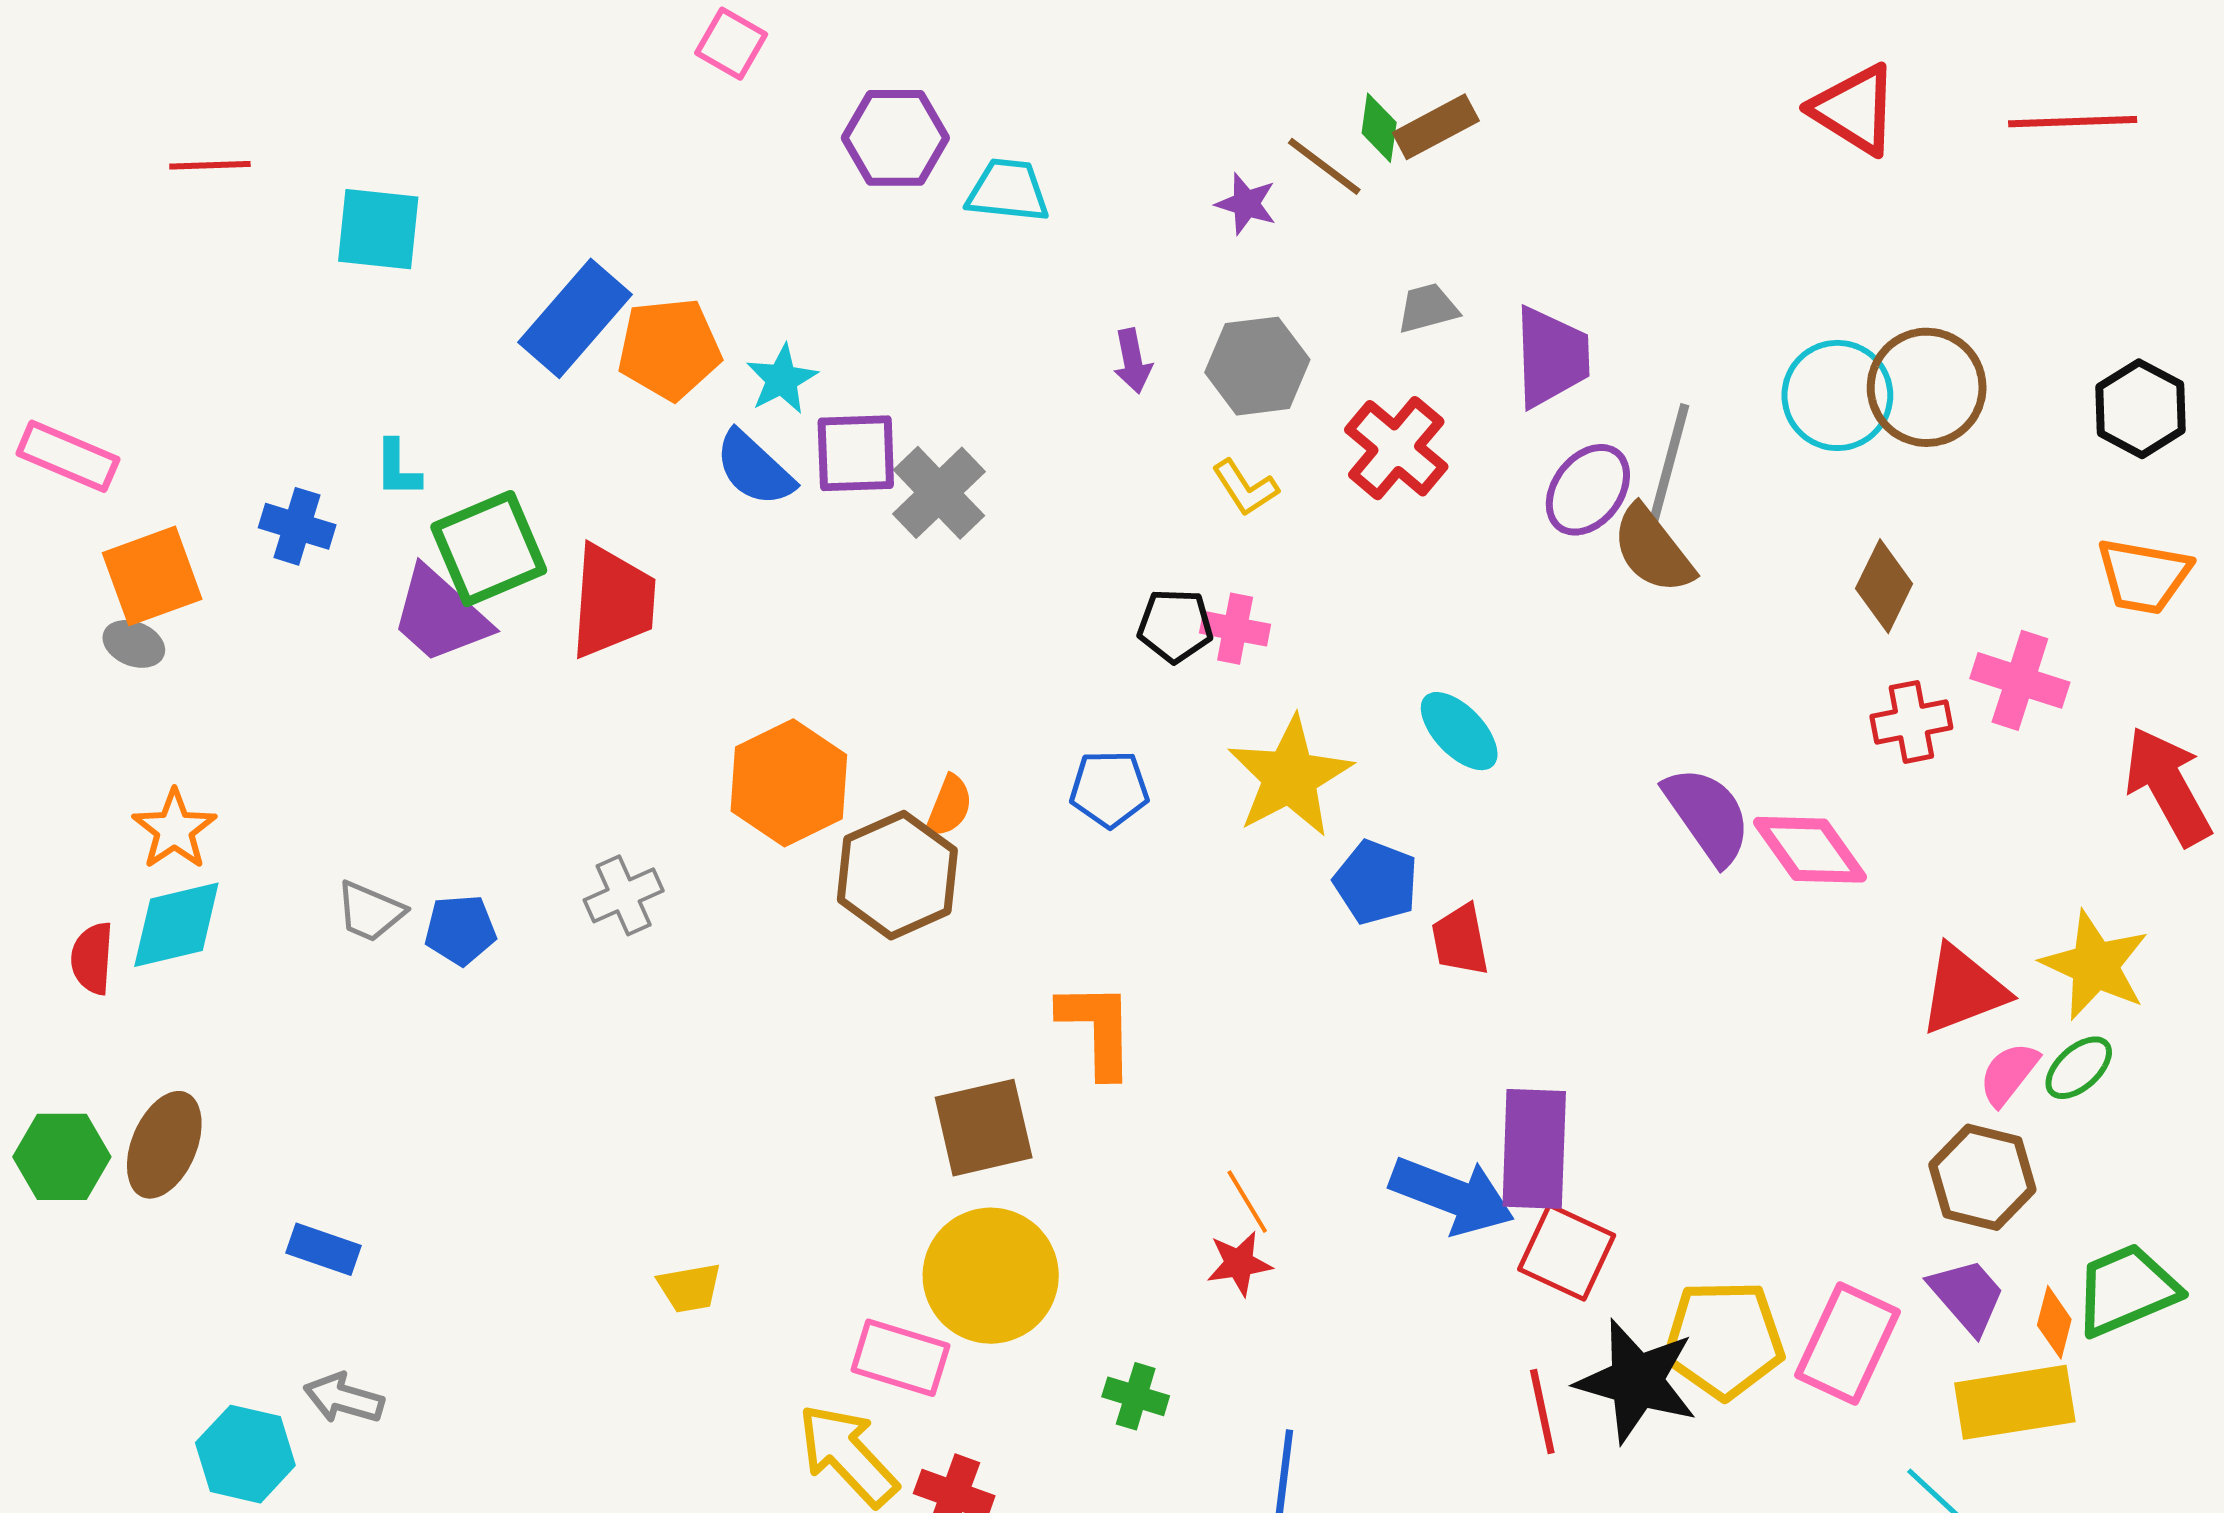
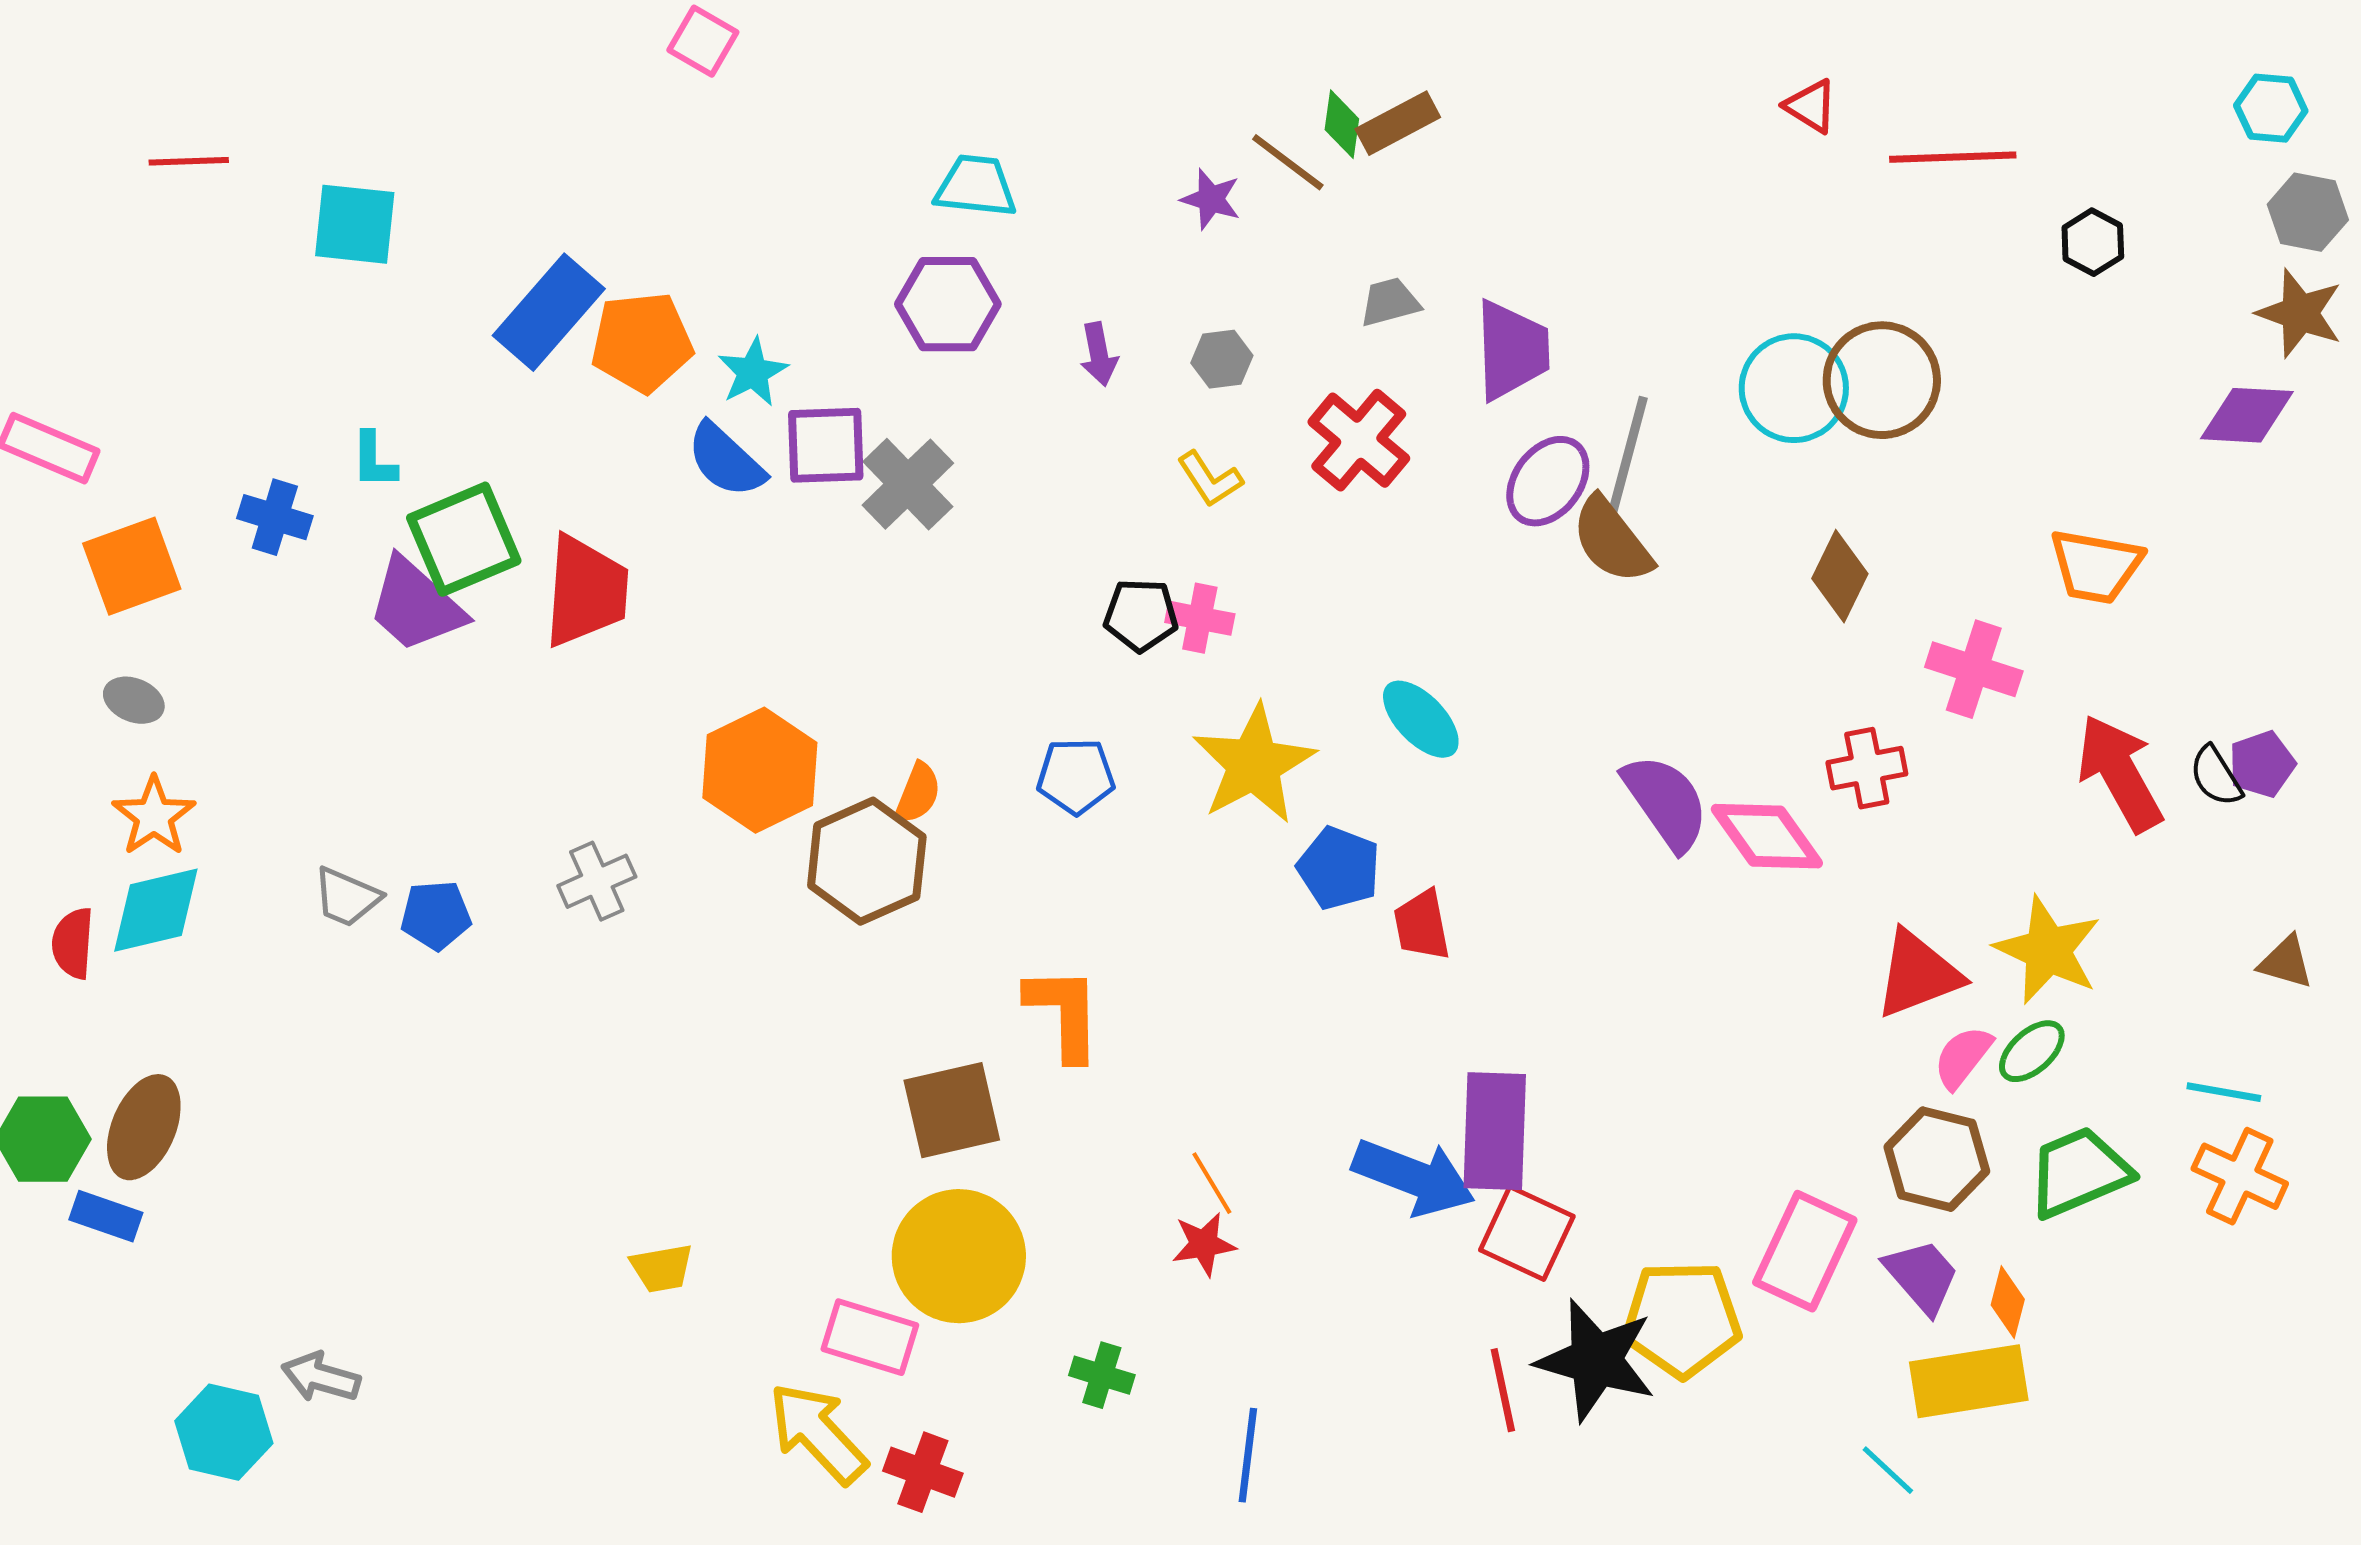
red triangle: (1855, 110) -> (1811, 106), size x0.6
red line: (2073, 122) -> (1953, 157), moved
purple hexagon: (895, 138) -> (948, 304), moved
gray hexagon: (1257, 366) -> (1222, 359), size x0.6
black hexagon: (2141, 409) -> (2093, 242), moved, size x0.7
gray ellipse: (134, 644) -> (134, 700), moved
red cross: (1911, 722) -> (1867, 768), moved
blue rectangle: (323, 1249) -> (106, 1216), moved
green trapezoid: (2126, 1290) -> (2079, 1172), moved
pink rectangle: (1848, 1344) -> (1805, 1251), moved

